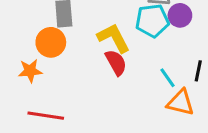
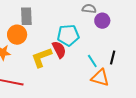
cyan pentagon: (152, 21) -> (68, 35), moved
yellow L-shape: (114, 38) -> (41, 57), moved, turned -85

